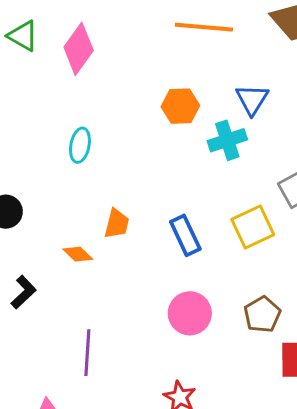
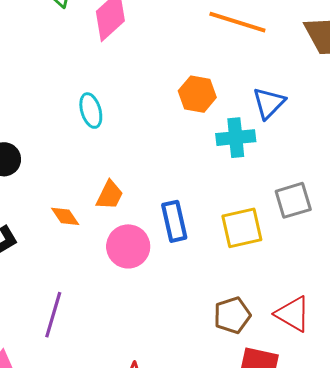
cyan ellipse: (80, 145) -> (91, 111), turned -40
pink circle: (190, 313) -> (128, 246), moved

